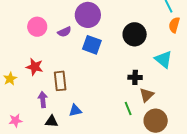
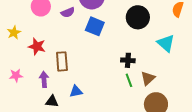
black cross: (135, 77) -> (128, 60), moved
yellow star: (10, 79) -> (14, 33), moved
green line: (128, 109) -> (129, 80), moved
pink star: (15, 121) -> (16, 75), moved

